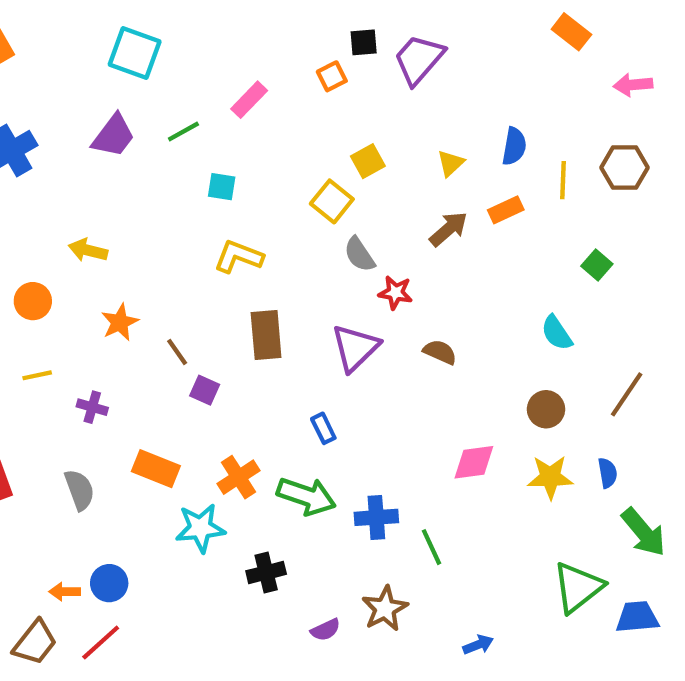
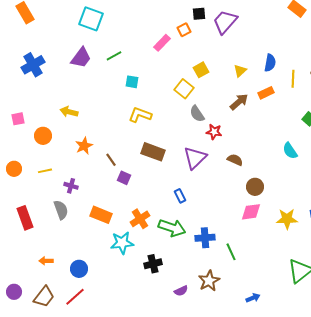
pink rectangle: (249, 100) -> (162, 43), moved
brown rectangle: (266, 335) -> (153, 152), turned -65
brown circle: (546, 409) -> (255, 187), moved
gray semicircle: (79, 490) -> (61, 210), moved
orange arrow: (65, 592) -> (46, 261), moved

